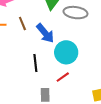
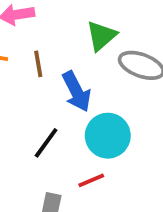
black line: (35, 63) -> (46, 143), turned 30

